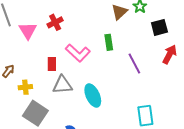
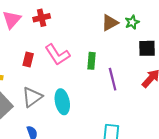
green rectangle: (109, 42) -> (92, 61), moved
gray triangle: (62, 85) -> (32, 97), moved, turned -45

